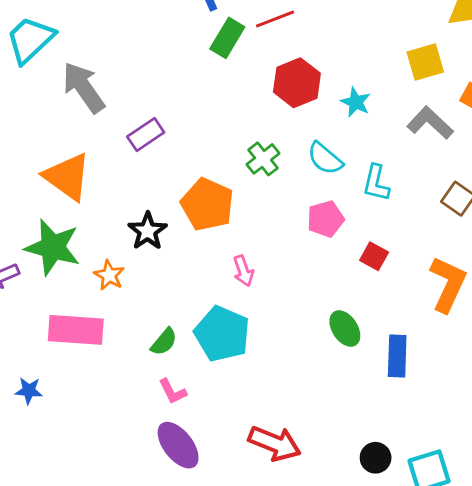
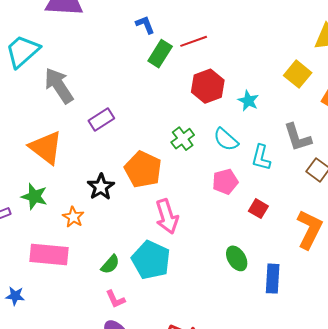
yellow square: (425, 62) -> (298, 74), turned -36
gray L-shape: (430, 123) -> (298, 137), moved, turned -152
green star: (53, 247) -> (34, 196), size x0.7
pink arrow: (243, 271) -> (167, 216), size x1.6

